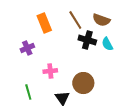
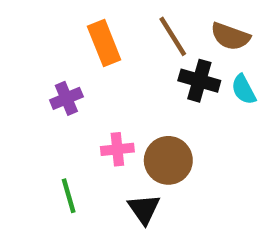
brown circle: (83, 83) -> (168, 160), moved

